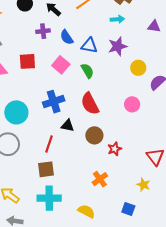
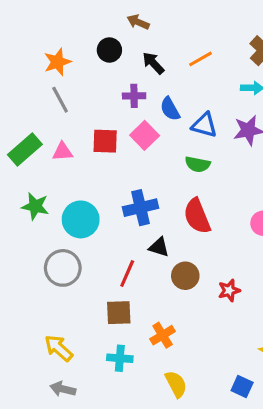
pink square: (61, 65) -> (145, 135), moved
green semicircle: (87, 71) -> (198, 164), turned 126
brown circle: (94, 135) -> (185, 276), moved
orange cross: (100, 179) -> (163, 335), moved
cyan cross: (49, 198) -> (120, 358), size x0.7
yellow semicircle: (86, 211) -> (176, 384), turned 30

